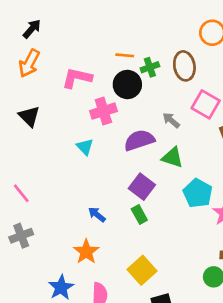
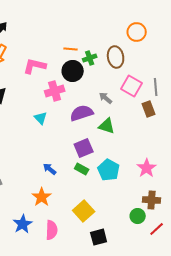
purple square: (142, 187) -> (84, 148), turned 30
cyan pentagon: (198, 193) -> (109, 170), moved
green rectangle: (139, 215) -> (82, 169), turned -32

